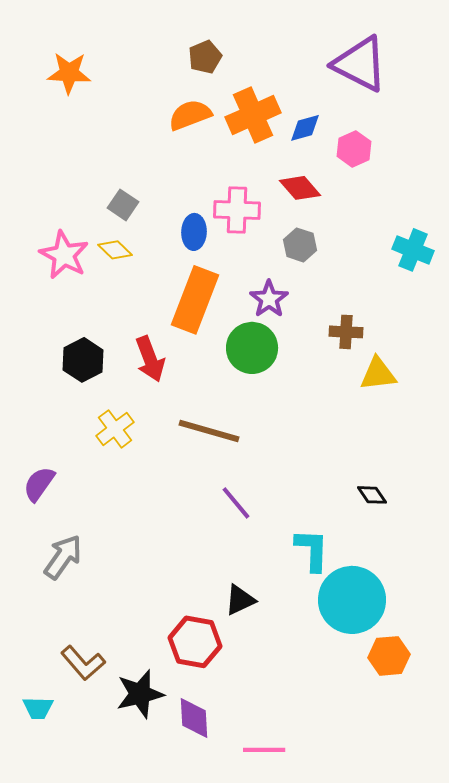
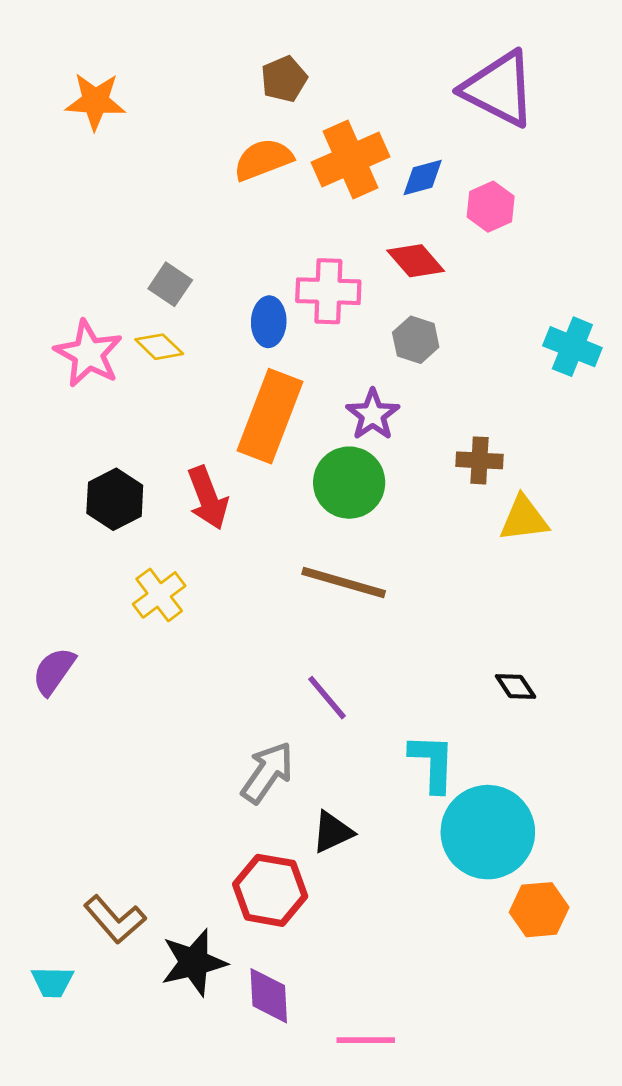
brown line: (209, 431) -> (344, 582), moved
gray arrow: (63, 557) -> (267, 772), moved

